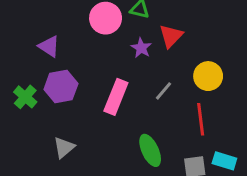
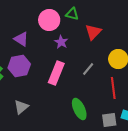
purple triangle: (49, 46) -> (21, 39), moved
purple star: (141, 48) -> (61, 42), moved

